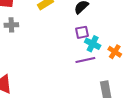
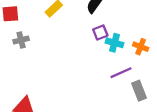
purple line: (85, 60) -> (121, 73), moved

